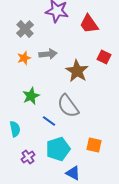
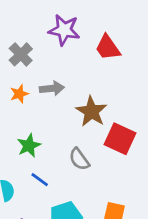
red square: (104, 57) -> (120, 139), moved, size x1.6
gray semicircle: (68, 106) -> (79, 159), size x0.7
blue line: (49, 121) -> (40, 180), moved

